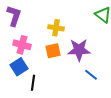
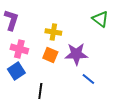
orange square: (53, 51) -> (50, 55), turned 35
black line: (33, 83) -> (40, 91), moved

